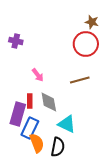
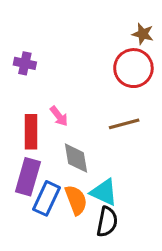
red rectangle: (30, 101) -> (31, 132), moved, size x1.5
orange semicircle: (37, 143) -> (76, 200), moved
black semicircle: (58, 147) -> (107, 222), moved

